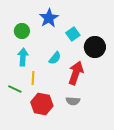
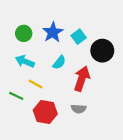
blue star: (49, 18) -> (53, 32), moved
cyan arrow: (23, 57) -> (25, 61), turned -72
yellow line: (33, 78) -> (36, 84), turned -64

